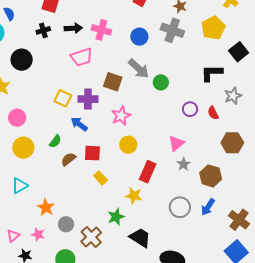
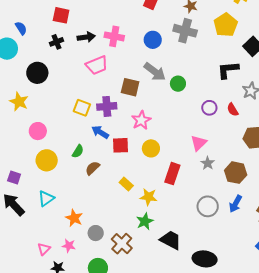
red square: (92, 153) -> (121, 145), moved
yellow star: (134, 196) -> (148, 197), moved

